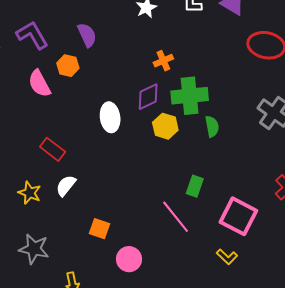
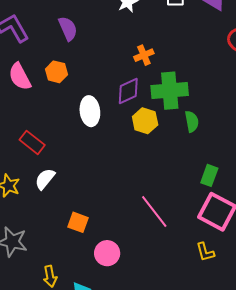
orange hexagon: (68, 66) -> (56, 72), moved
green rectangle: (195, 186) -> (209, 175), moved
yellow L-shape: (227, 257) -> (205, 252), turned 30

